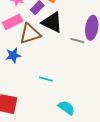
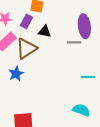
black triangle: (52, 22) -> (45, 31), size x0.6
cyan line: (46, 79) -> (88, 77), moved

